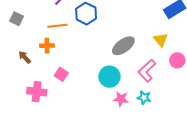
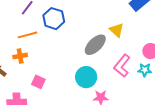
yellow triangle: (161, 40) -> (117, 30), moved
cyan star: (144, 98) -> (145, 70), moved

